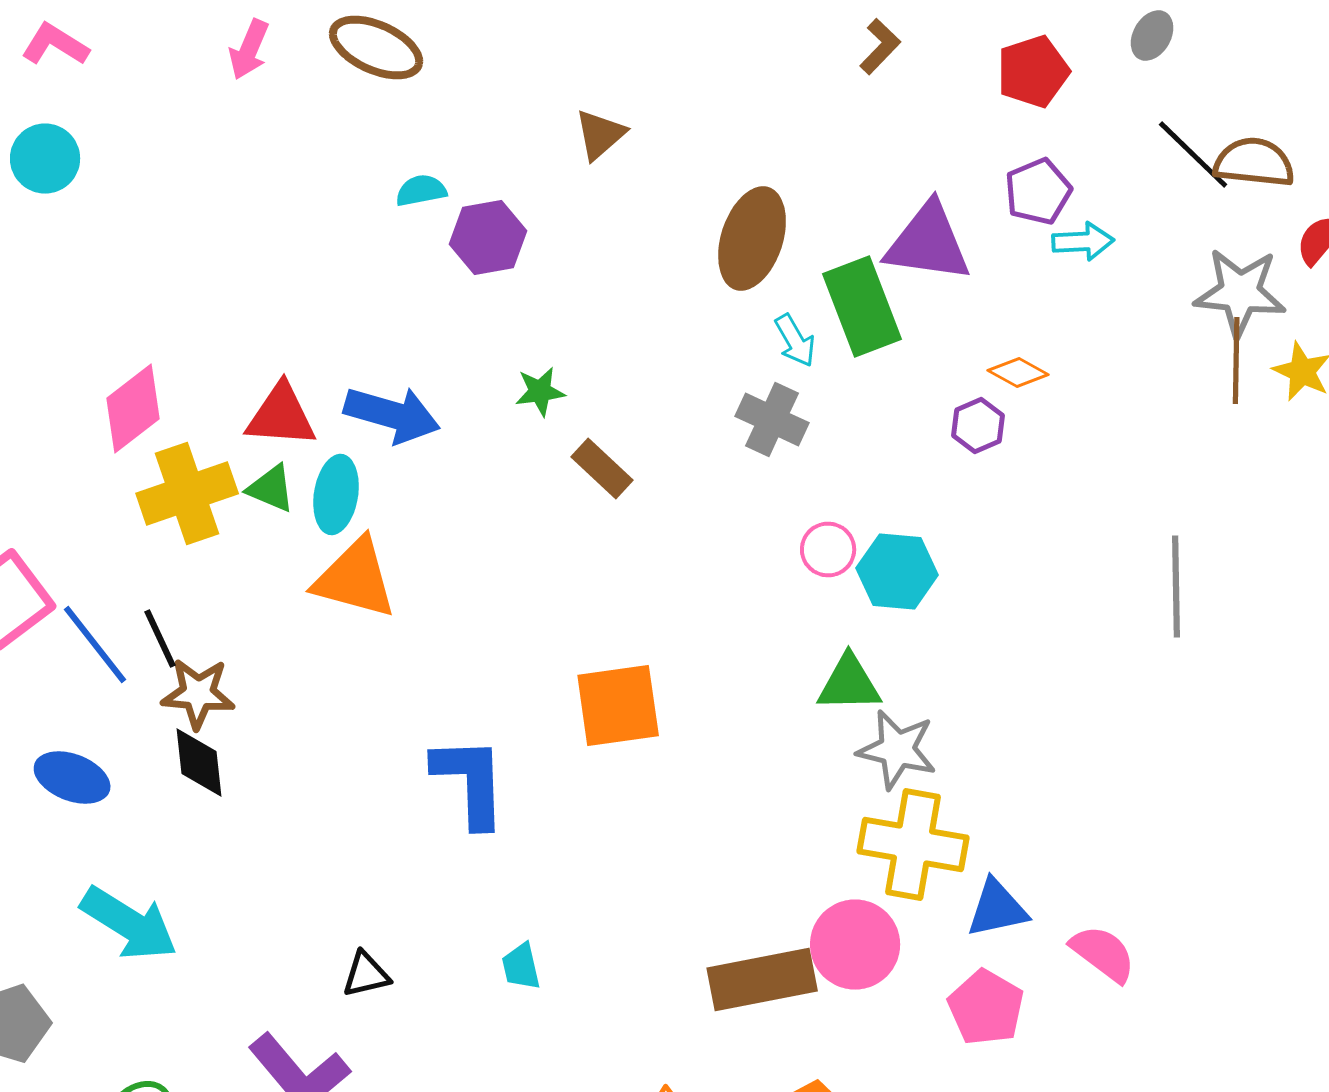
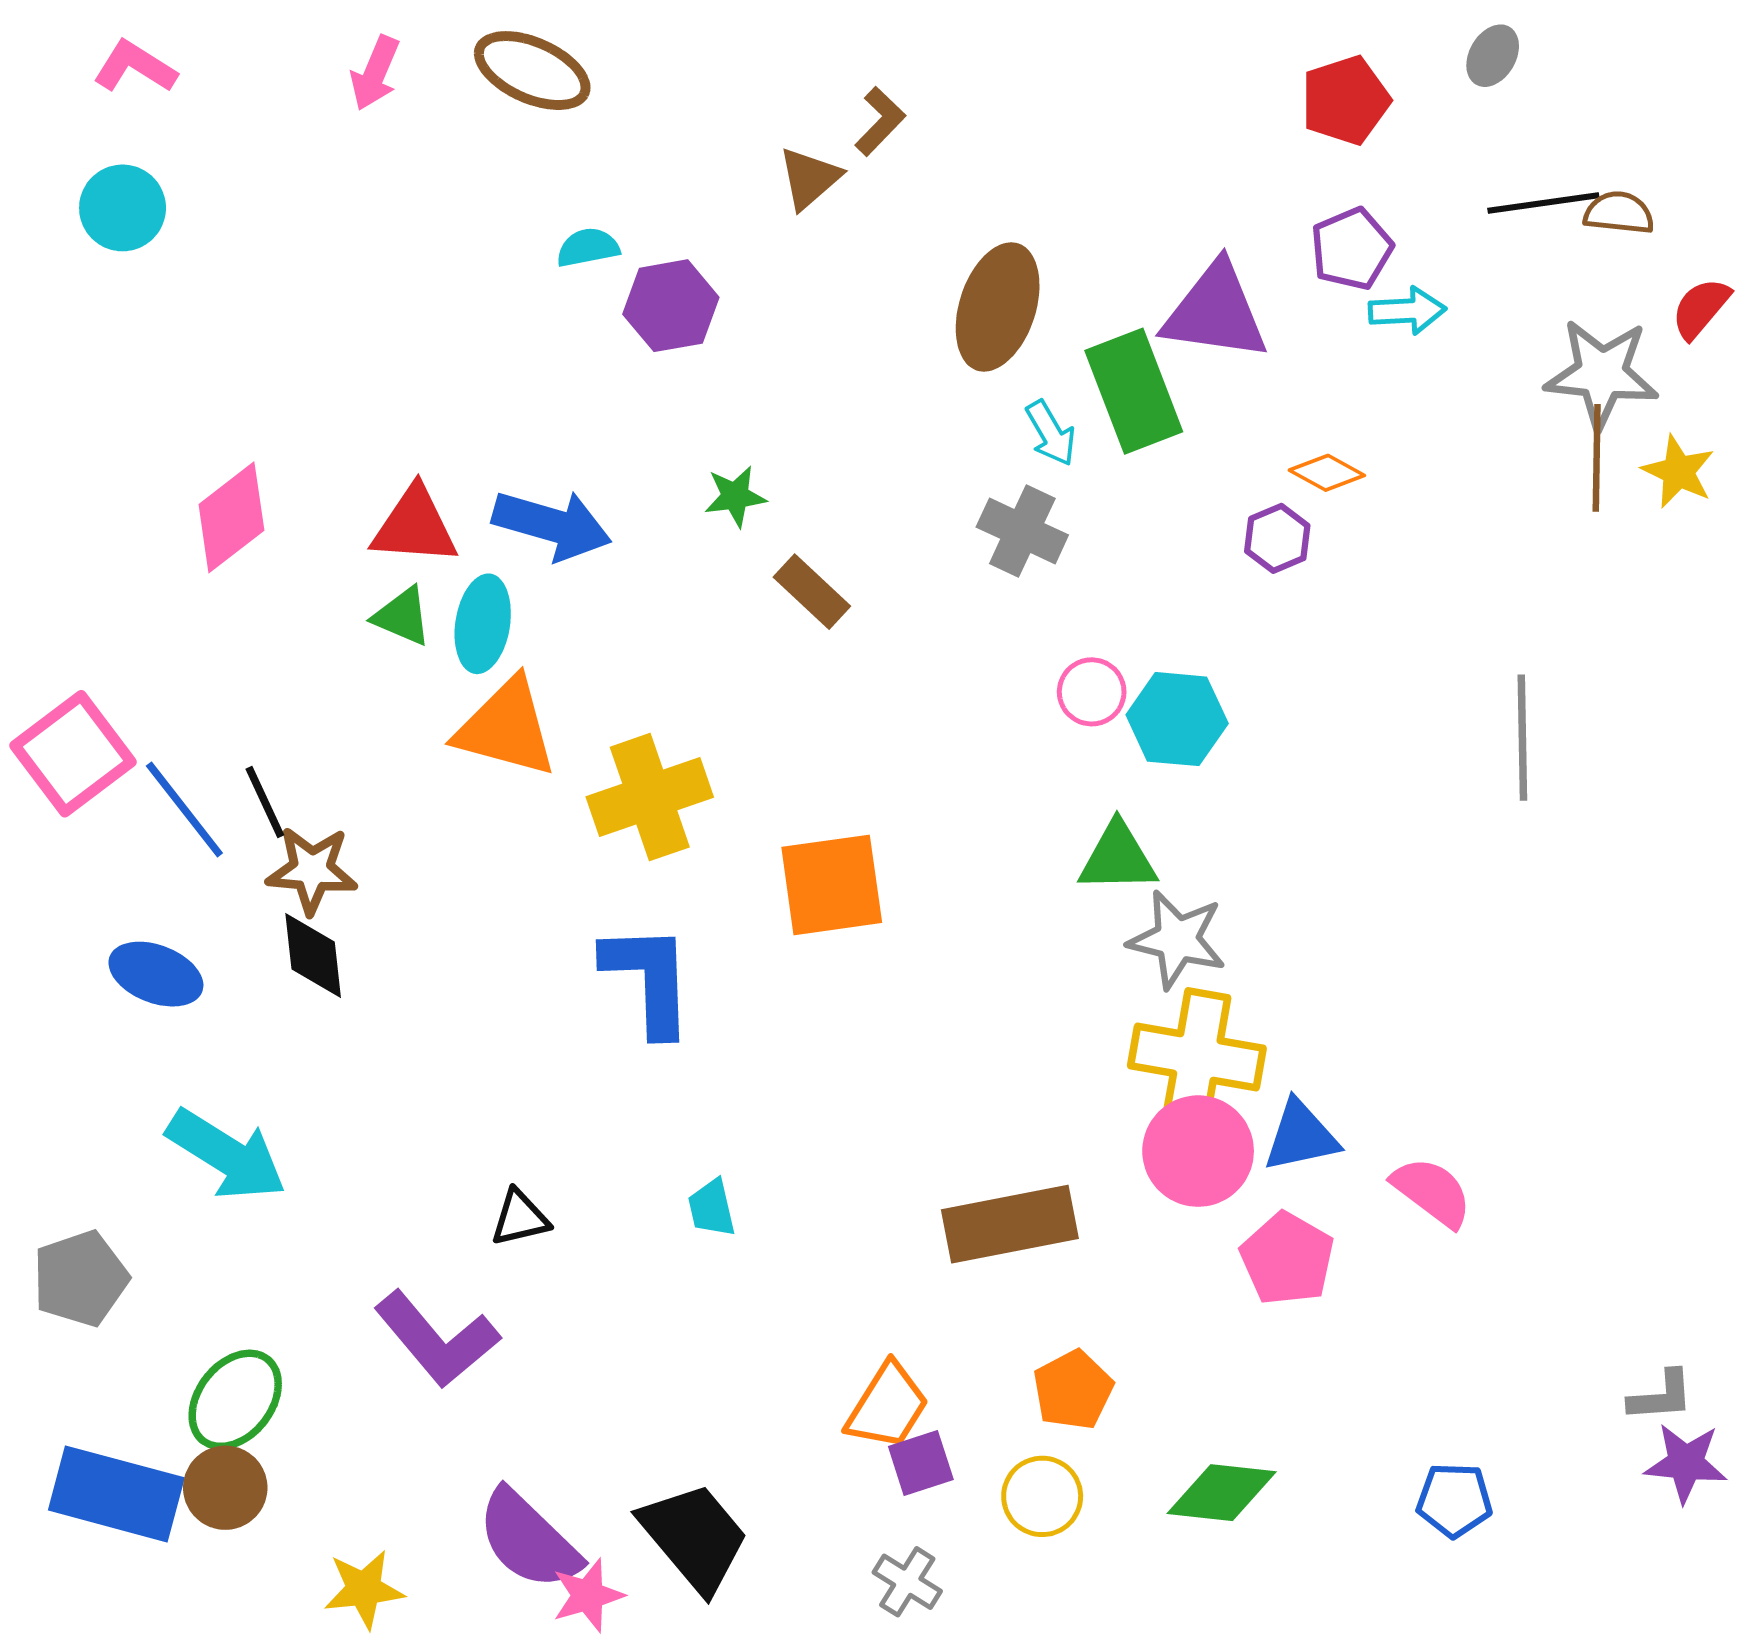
brown L-shape: (880, 46) -> (880, 121), moved
black line: (1193, 154) -> (1543, 203), turned -52
brown semicircle: (1254, 162) -> (1619, 213), size x0.7
yellow cross: (187, 494) -> (650, 797), moved
pink circle: (855, 944) -> (1198, 1151), moved

